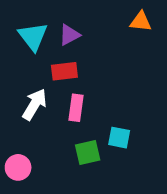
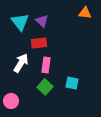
purple triangle: (69, 35) -> (42, 21), turned -48
green square: (88, 152) -> (45, 87), moved, turned -35

